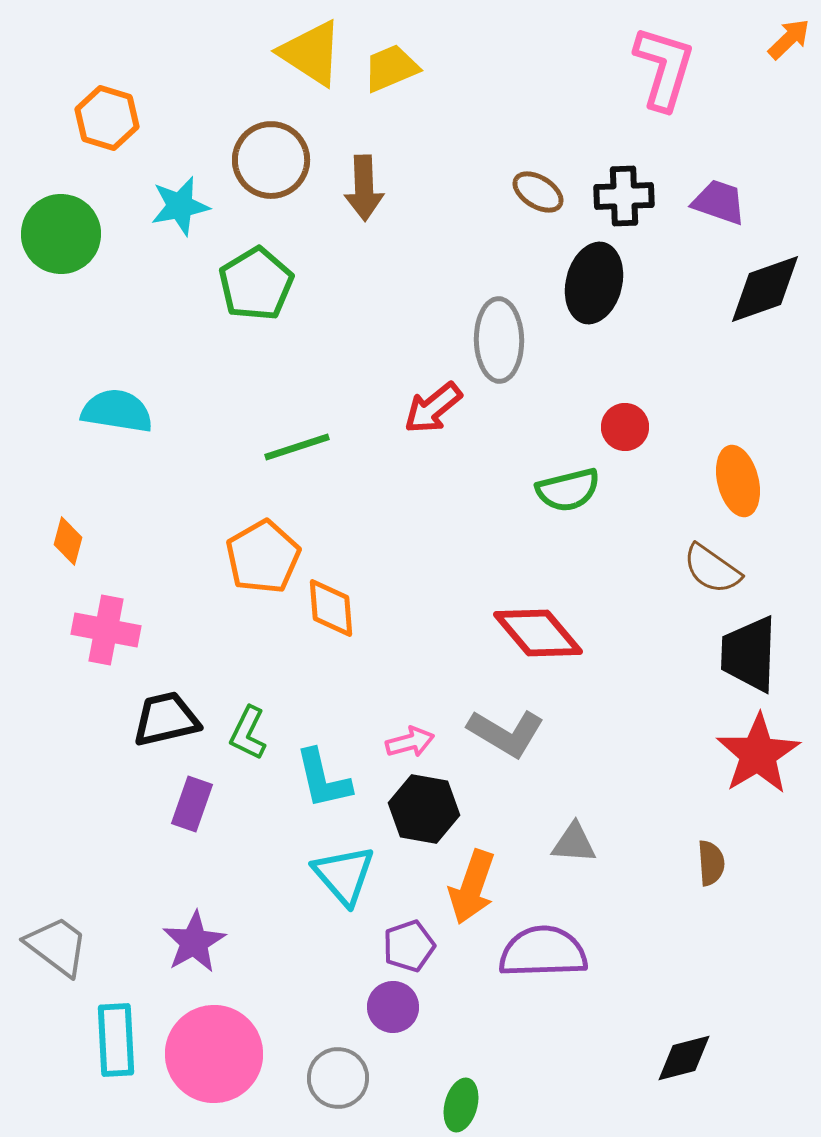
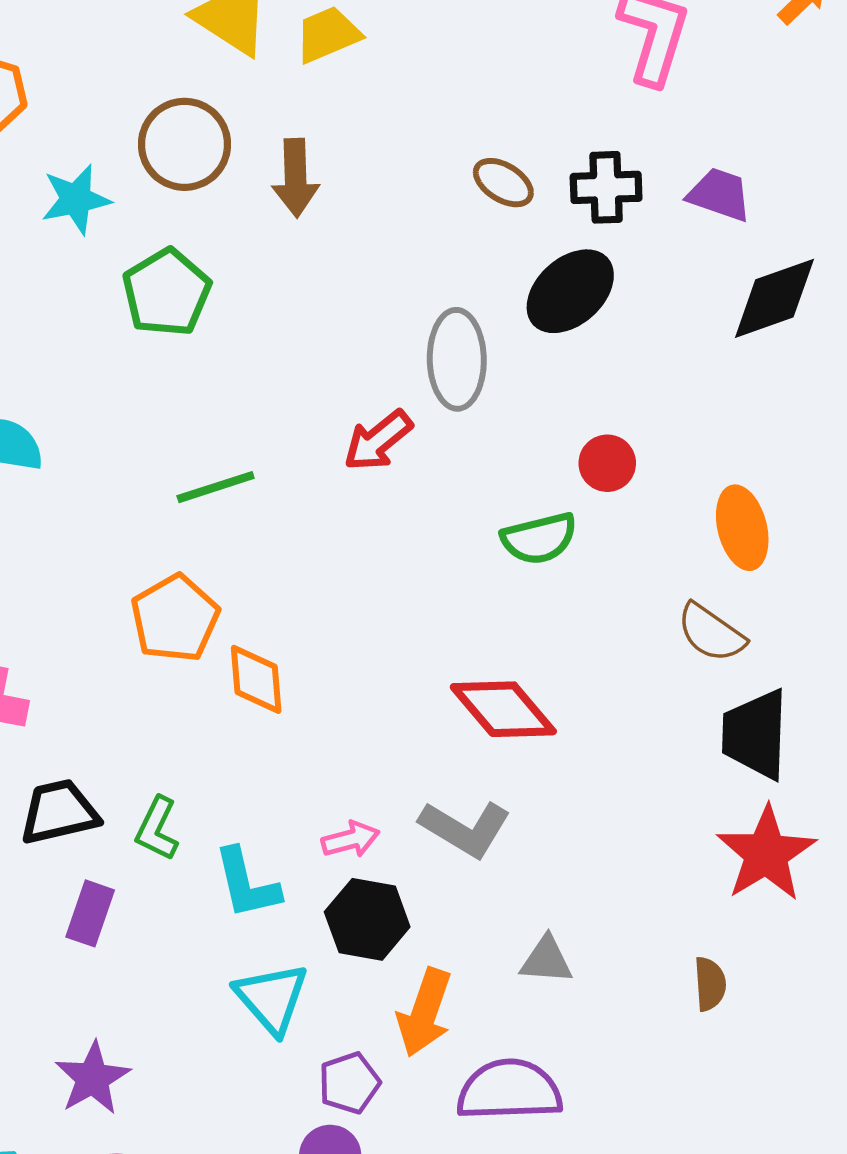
black ellipse: (594, 283) -> (570, 291), turned 34

